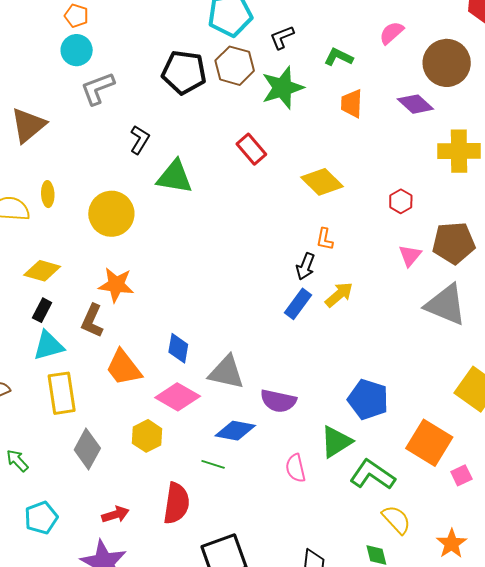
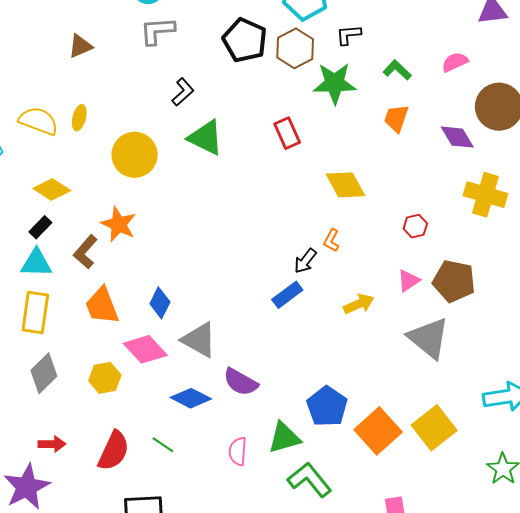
brown triangle: (28, 125) -> (80, 46), size x0.7
yellow arrow: (339, 295) -> (359, 304), moved
orange square: (429, 443) -> (378, 431), moved
green line: (213, 464) -> (163, 445), moved

